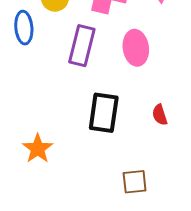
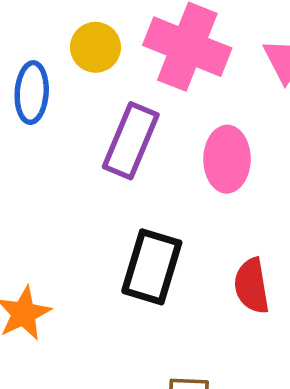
red semicircle: (160, 115) -> (252, 286), size x1.4

